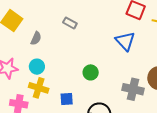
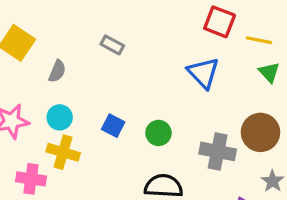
green circle: (91, 72) -> (159, 133), moved
blue square: (67, 99) -> (113, 126), moved, turned 32

